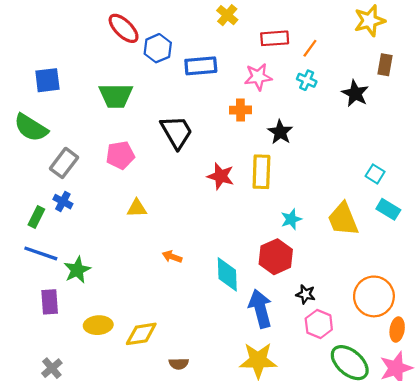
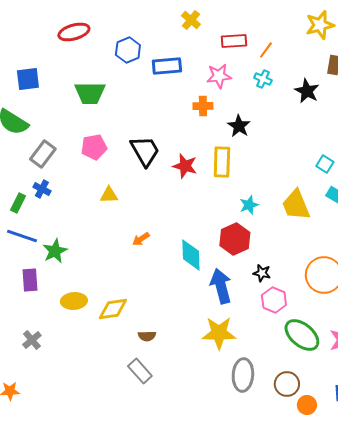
red ellipse: (124, 28) -> (74, 32), moved, turned -60
black trapezoid: (176, 132) -> (145, 151), moved
orange arrow: (172, 257) -> (141, 239), turned -54

